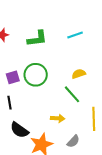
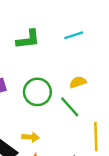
green circle: (36, 75) -> (37, 92), moved
yellow arrow: (58, 118) -> (31, 137), moved

